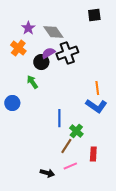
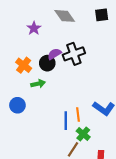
gray diamond: (53, 32) -> (65, 16), moved
orange cross: (18, 48) -> (24, 65), moved
green arrow: (32, 82) -> (38, 84), turned 112
orange line: (97, 88) -> (78, 114), moved

